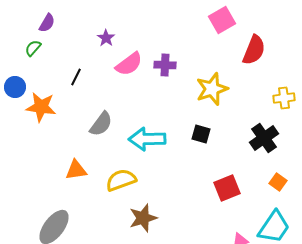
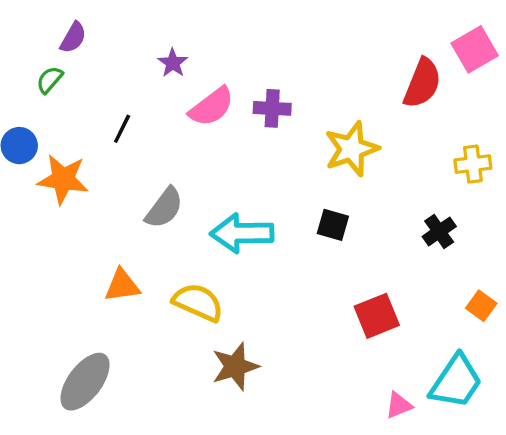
pink square: (222, 20) -> (475, 49), moved
black cross: (264, 138) -> (439, 232), size x0.7
yellow semicircle: (121, 180) -> (198, 302), turned 44
orange square: (278, 182) -> (481, 306), moved

